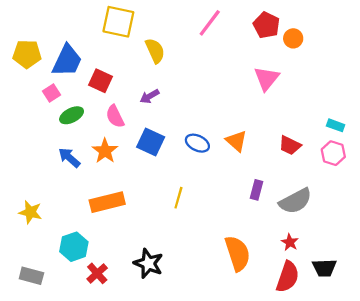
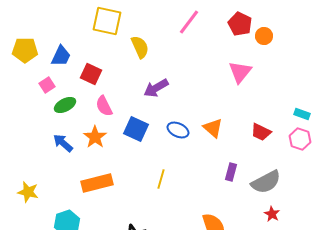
blue trapezoid: (67, 61) -> (61, 56), size x0.7
purple arrow: (150, 96) -> (156, 88), moved, size x1.4
red star: (290, 242) -> (272, 214), moved

